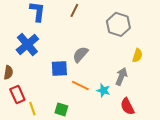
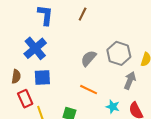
gray hexagon: (118, 24) -> (119, 53), moved
blue square: (59, 68) -> (42, 77), moved
cyan star: (103, 90) -> (113, 107), moved

